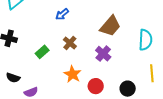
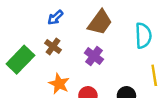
blue arrow: (62, 14) -> (55, 18), moved
green rectangle: (42, 52) -> (20, 60), size x1.6

